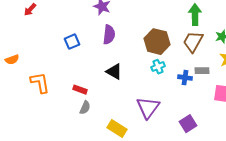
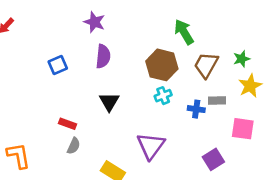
green arrow: (195, 15) -> (184, 32), moved, turned -30
black triangle: (114, 72) -> (109, 102), turned 30
orange L-shape: (40, 83) -> (18, 156), moved
purple square: (188, 124) -> (213, 159), moved

